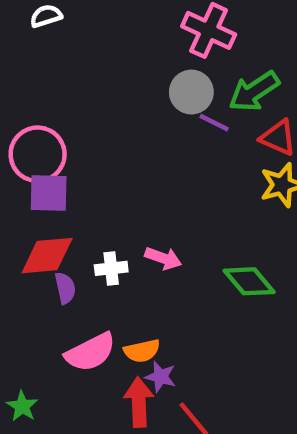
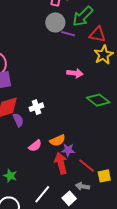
pink arrow: (163, 258) -> (75, 73), moved
pink semicircle: (90, 352) -> (35, 146), size x0.6

